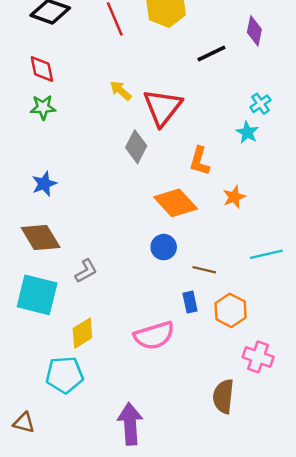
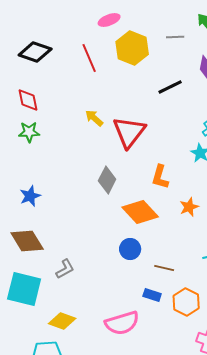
gray diamond: (136, 147) -> (107, 180), moved
blue rectangle: (190, 302) -> (152, 295), turned -60
yellow diamond: (82, 333) -> (62, 321), turned 52

